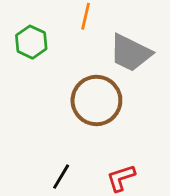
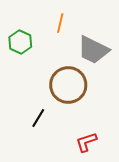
black line: (61, 177) -> (38, 118), moved

